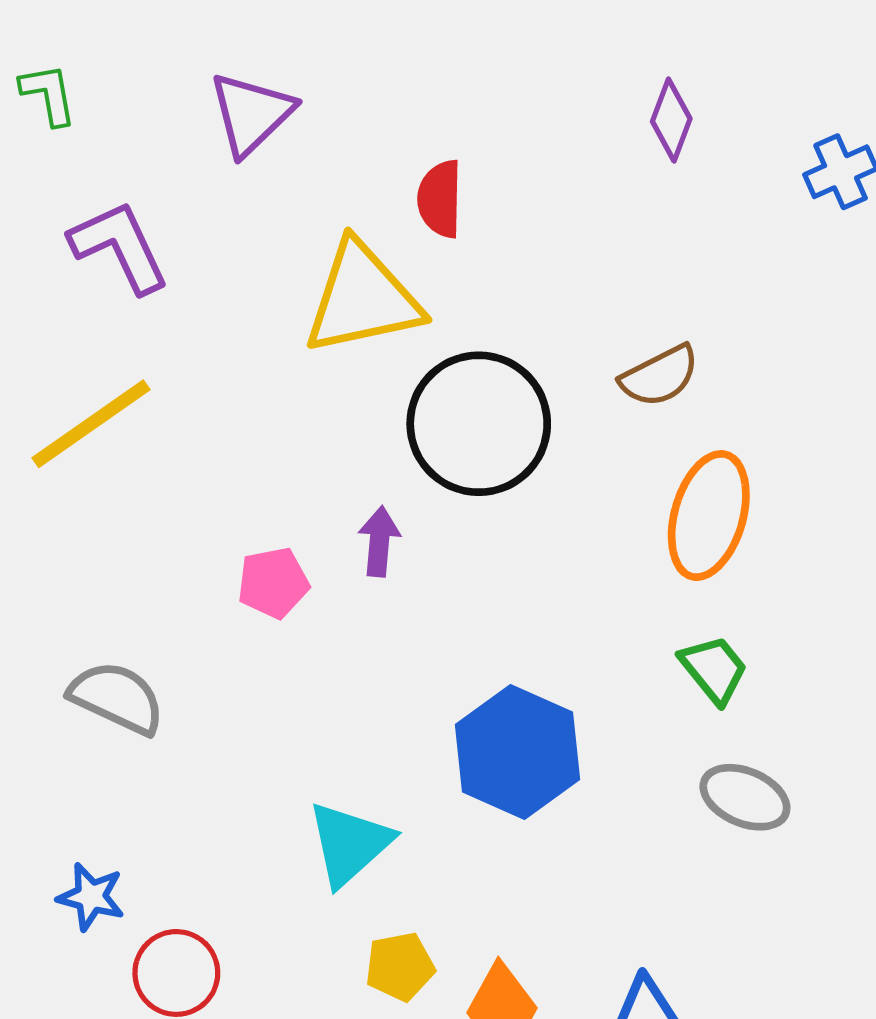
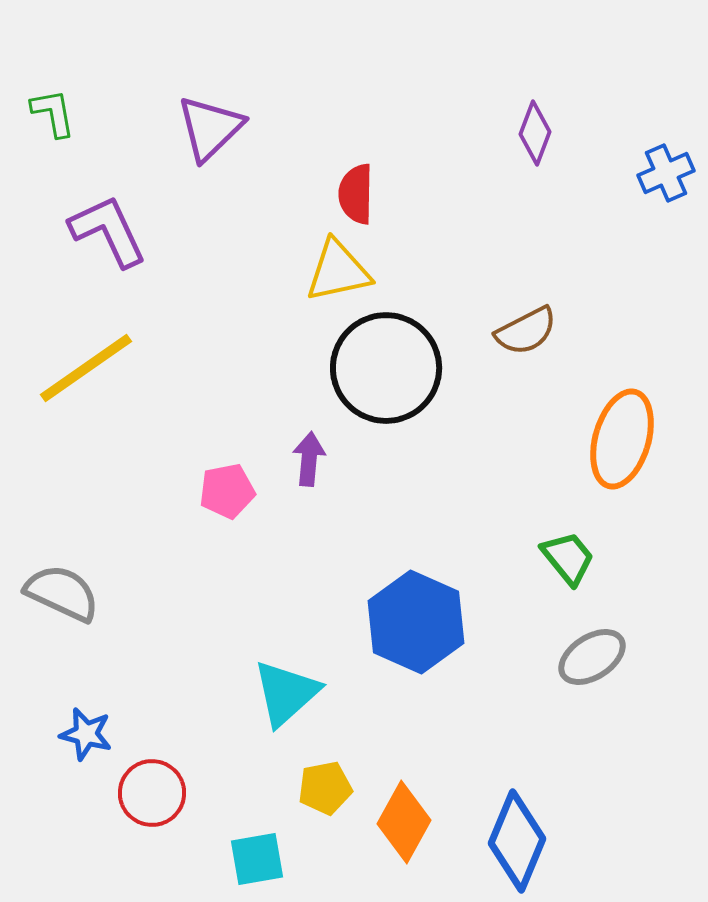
yellow triangle: (362, 298) -> (338, 271), moved, size x0.7
orange ellipse: (709, 516) -> (622, 439), moved
gray semicircle: (117, 698) -> (62, 593), moved
gray ellipse: (745, 797) -> (592, 657), turned -56

